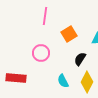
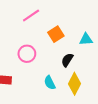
pink line: (45, 16) -> (31, 15), turned 48

